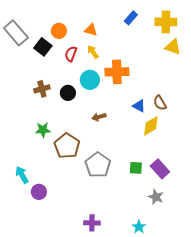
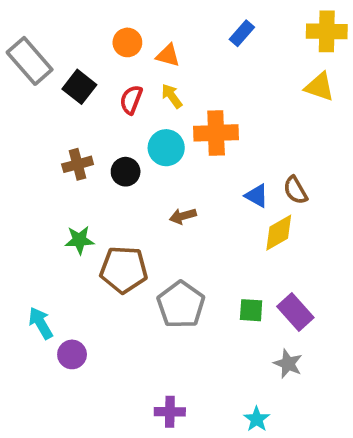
yellow cross: (166, 22) -> (327, 31), moved
orange circle: (59, 31) -> (127, 42), moved
brown pentagon: (67, 146) -> (124, 270), turned -30

